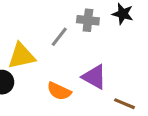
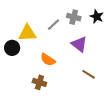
purple triangle: (94, 77) -> (79, 44), moved

